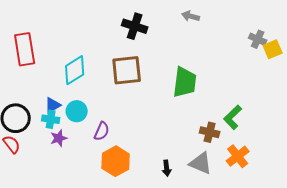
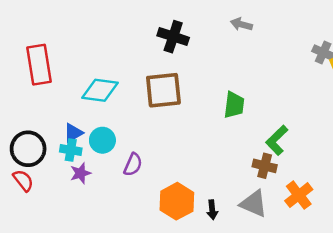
cyan diamond: (75, 70) -> (100, 90), turned 40
green trapezoid: (185, 82) -> (234, 105), size x0.7
green L-shape: (233, 117) -> (277, 140), moved
orange hexagon: (116, 161) -> (177, 201), moved

